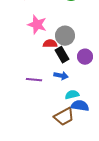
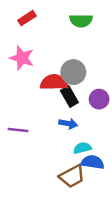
pink star: (37, 25) -> (22, 58), moved
red semicircle: (50, 44) -> (54, 82), size x1.5
purple line: (34, 80) -> (18, 130), moved

